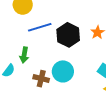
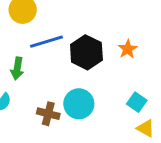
green arrow: (24, 55) -> (17, 68), moved

